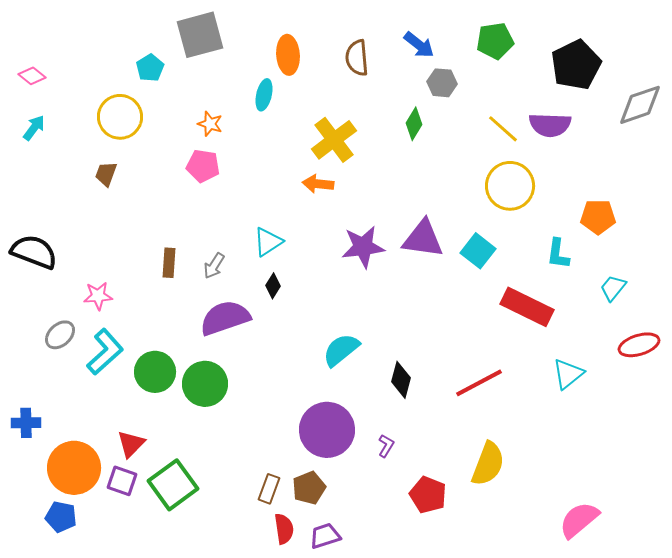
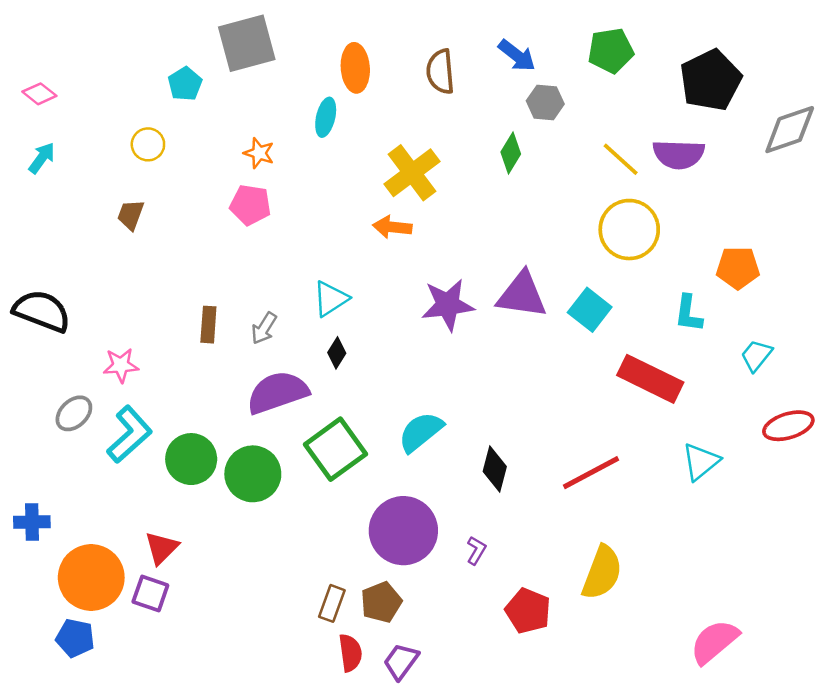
yellow circle: (120, 117) -> (148, 144), size x0.6
green square: (173, 485) -> (336, 449), moved
purple trapezoid: (325, 536) -> (401, 661), turned -36

